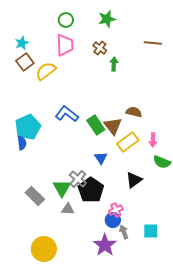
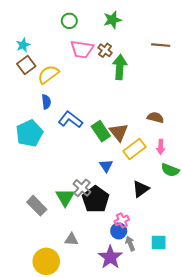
pink trapezoid: (65, 45) -> (82, 49), moved, turned 100
green arrow: (114, 64) -> (120, 67), size x1.6
brown semicircle: (134, 112) -> (155, 117), moved
blue semicircle: (22, 143) -> (46, 102), moved
gray triangle: (68, 209) -> (71, 239), moved

